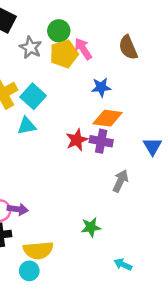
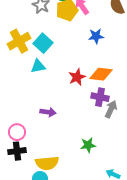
orange diamond: (108, 118) -> (101, 74), moved
purple cross: (101, 141) -> (100, 97), moved
purple arrow: (18, 209) -> (48, 112), moved

